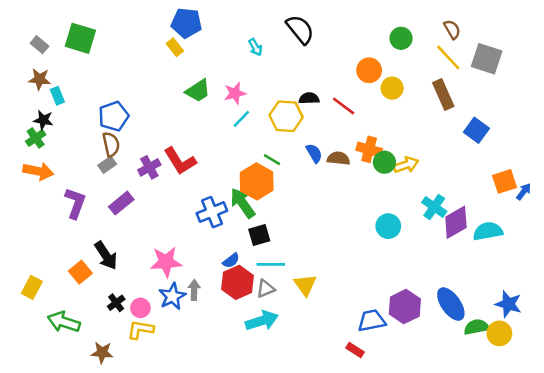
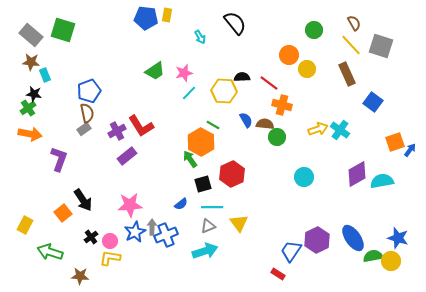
gray rectangle: (39, 45) -> (31, 35), size x1.6
yellow rectangle: (175, 47) -> (167, 15), moved, turned 48
orange cross: (369, 149) -> (282, 105), moved
green circle: (384, 162) -> (277, 137), moved
purple rectangle: (121, 203) -> (127, 156), moved
green arrow: (243, 203) -> (190, 159), size x0.7
cyan cross: (434, 207) -> (340, 130), moved
blue cross: (212, 212) -> (166, 235), moved
red hexagon: (238, 282) -> (232, 174), moved
blue trapezoid: (372, 321) -> (291, 251), turned -45

